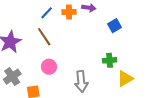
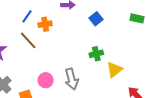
orange cross: (69, 12) -> (45, 24), moved
pink circle: (49, 67) -> (46, 80), moved

